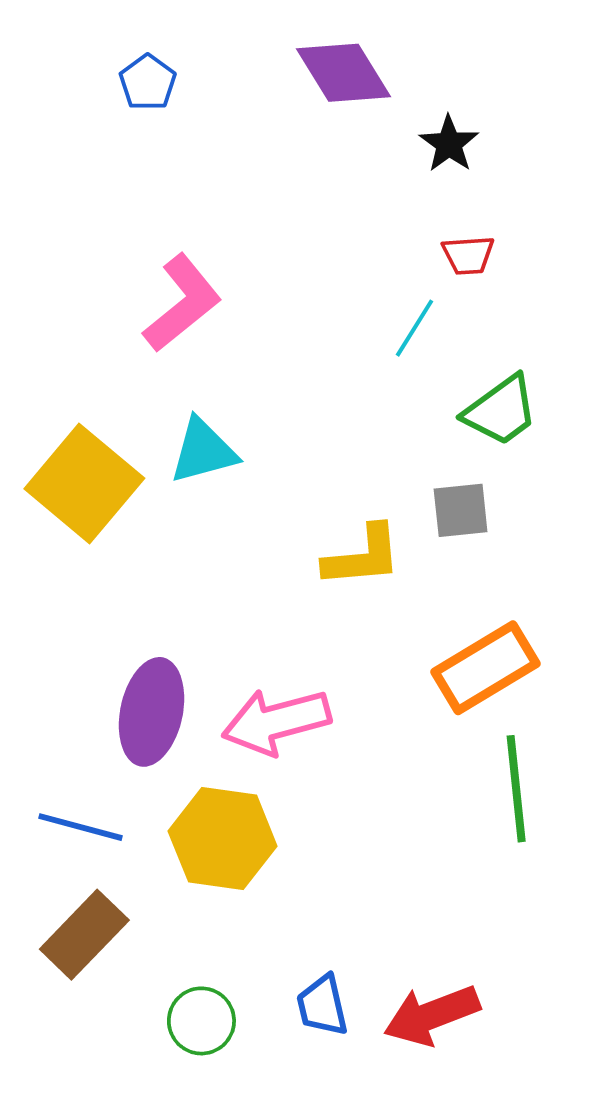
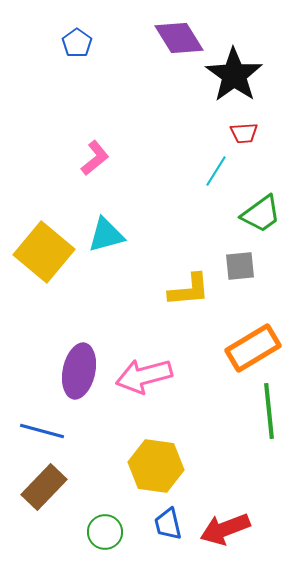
black star: (449, 144) -> (234, 75), size x1.8
pink L-shape: (182, 303) -> (95, 158), size x0.7
yellow hexagon: (223, 839) -> (156, 466), moved

